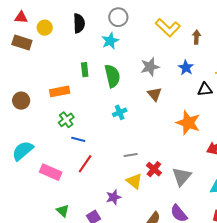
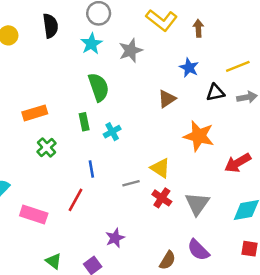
gray star: (150, 67) -> (131, 51), moved
green rectangle: (85, 70) -> (84, 122), moved
brown triangle: (155, 94) -> (167, 99), moved, turned 42
blue line: (78, 139) -> (91, 169), moved, turned 72
yellow triangle: (134, 181) -> (160, 168), moved

